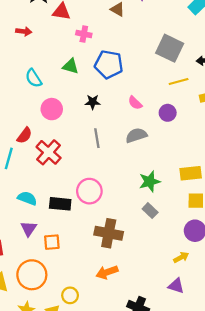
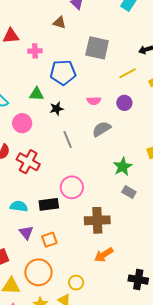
gray square: (170, 48) -> (97, 48), moved
green triangle: (71, 66) -> (37, 94), moved
pink semicircle: (135, 103) -> (94, 101), turned -32

